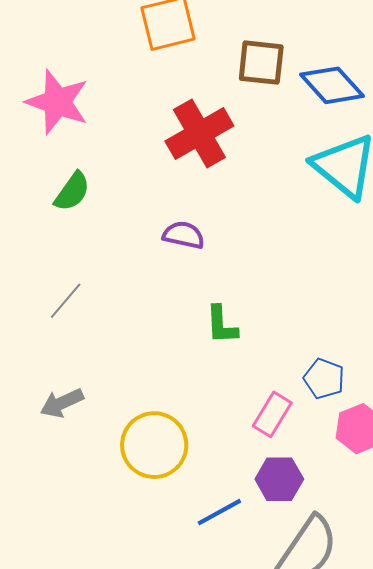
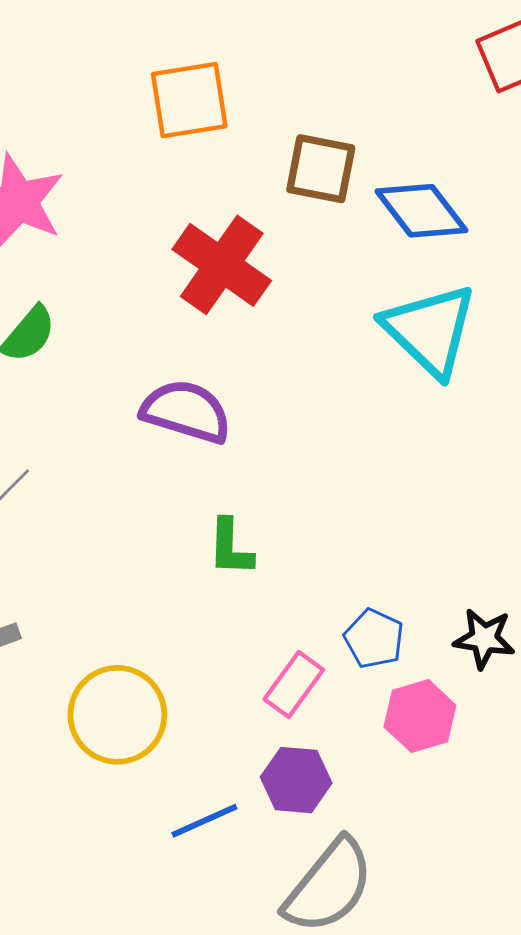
red cross: (199, 133) -> (222, 265), turned -30
purple semicircle: (184, 235) -> (186, 411), size x1.5

